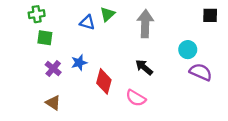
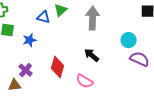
blue star: (79, 63) -> (30, 40), moved
purple cross: (53, 68) -> (26, 70), moved
brown triangle: (53, 103) -> (15, 85), turned -40

